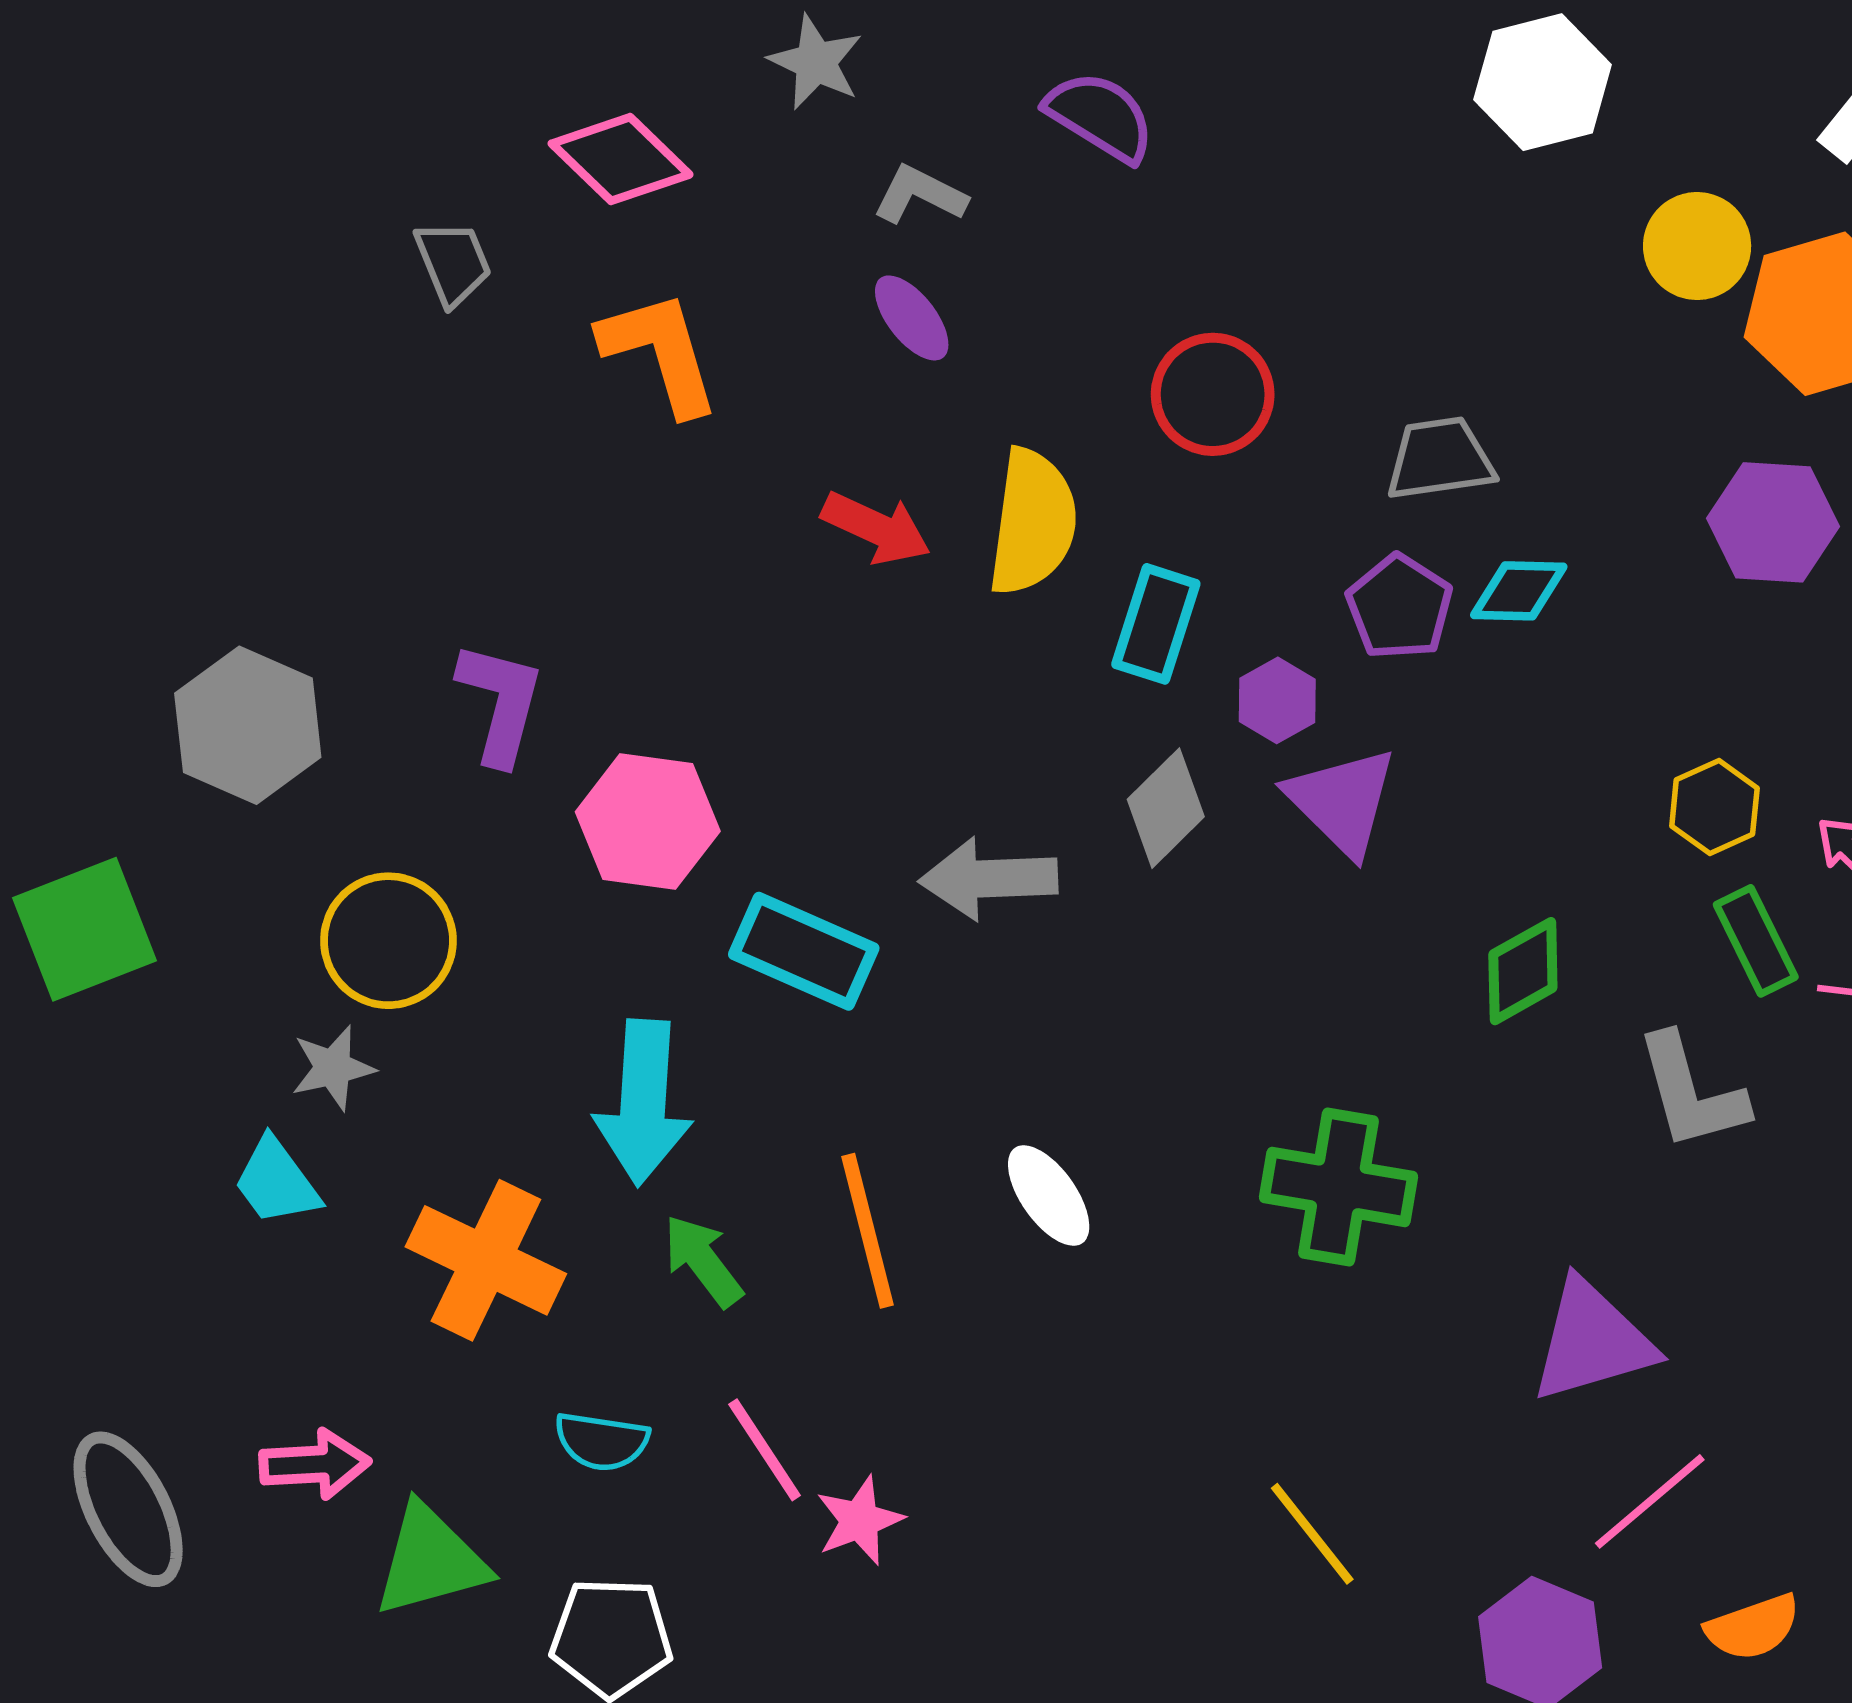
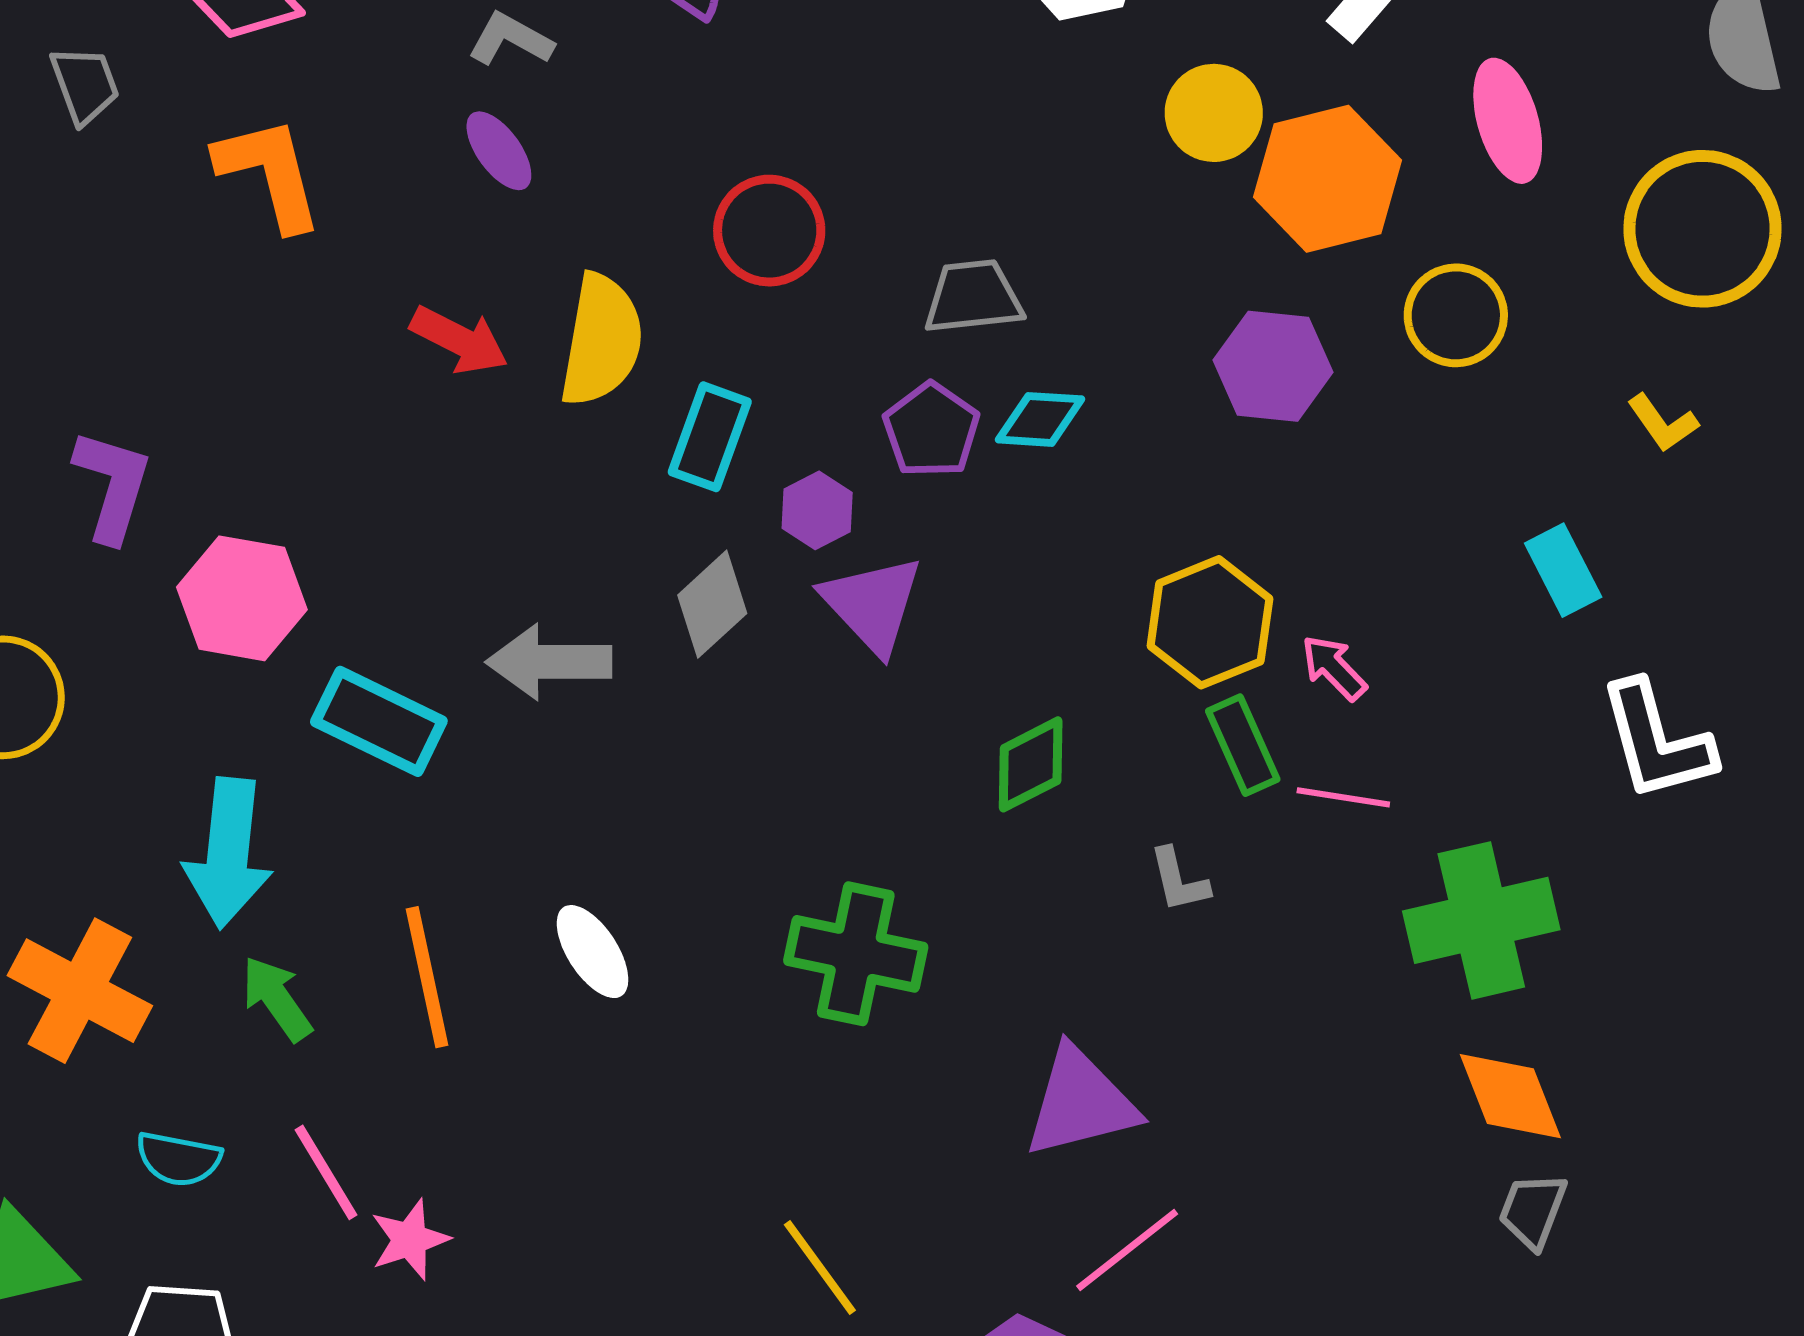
yellow hexagon: (1714, 807) -> (1210, 622), size x1.5
gray L-shape: (1691, 1092) -> (1179, 880), size x0.6

